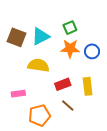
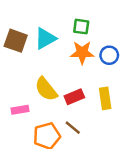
green square: (70, 28) -> (81, 27), turned 32
yellow semicircle: (38, 65) -> (46, 89), moved, turned -135
brown line: (68, 106) -> (73, 128), moved

